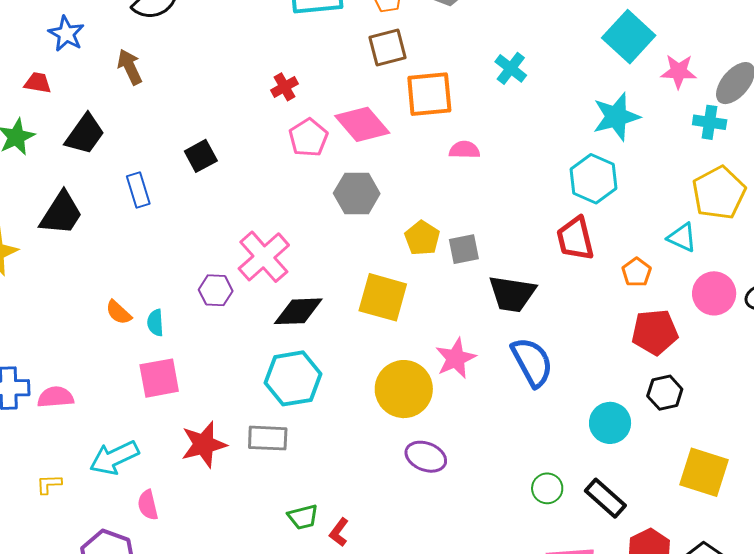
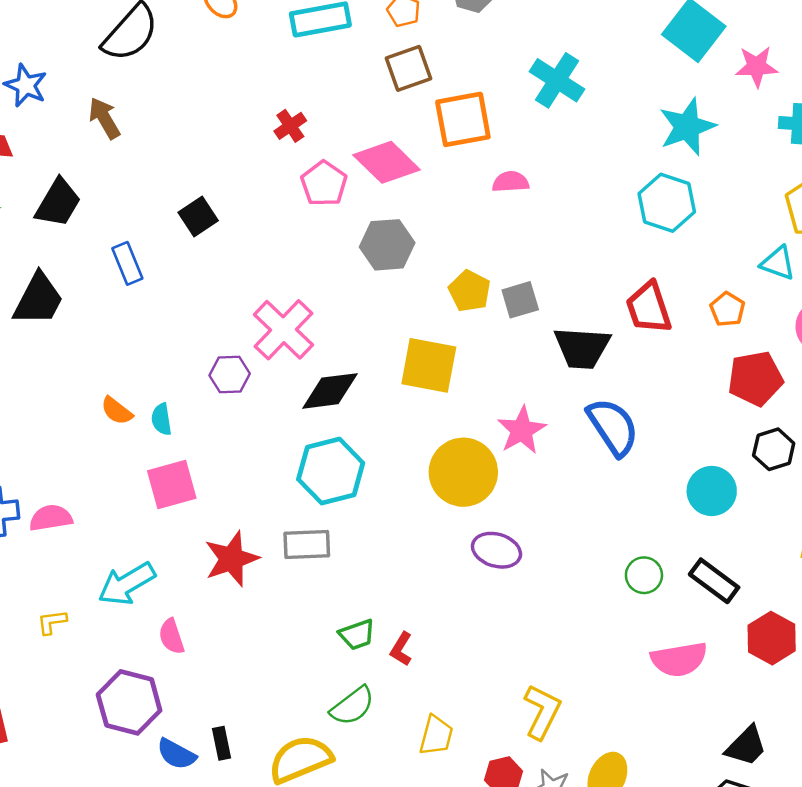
cyan cross: (511, 68) -> (557, 80), size x1.4
red trapezoid: (575, 239) -> (649, 308), moved

